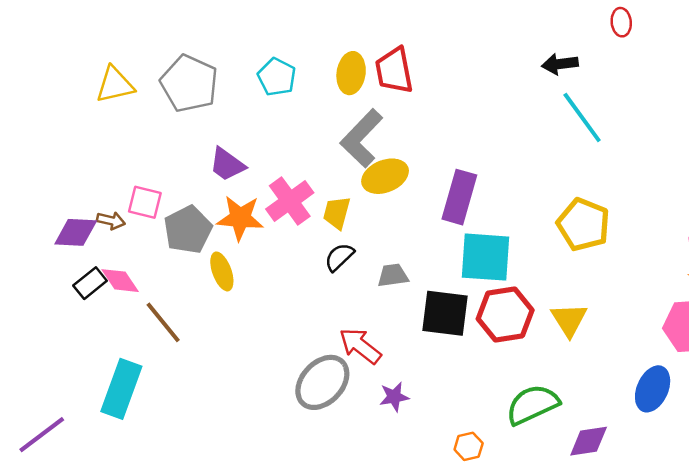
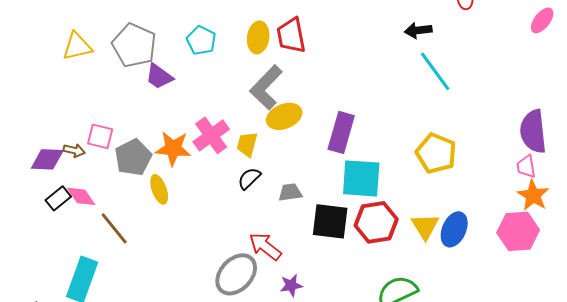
purple trapezoid: (227, 164) -> (159, 76), moved
blue ellipse: (653, 389) -> (454, 229), moved

